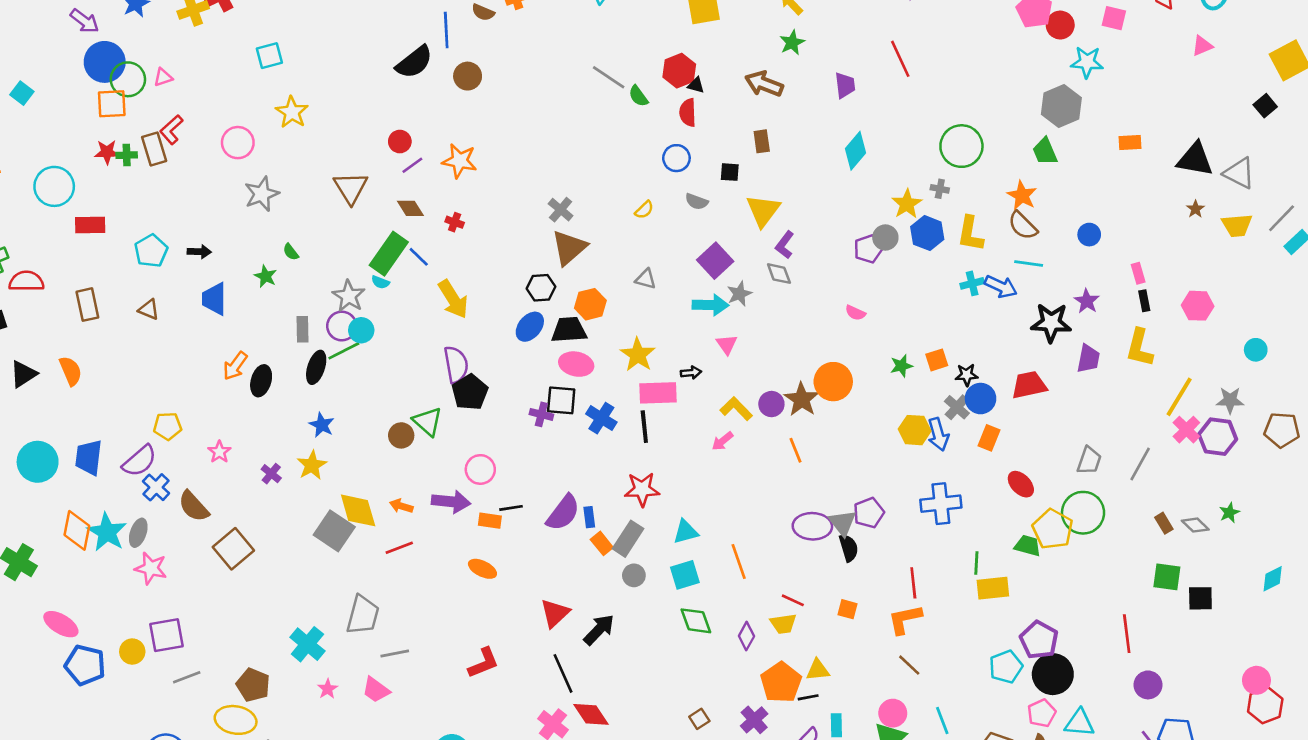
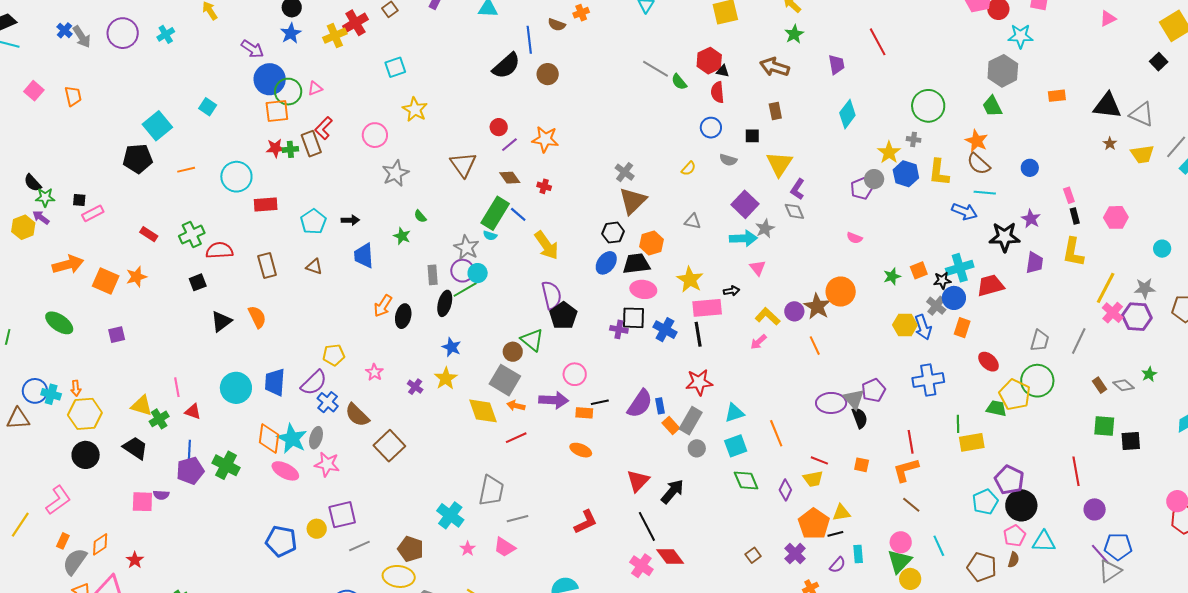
cyan cross: (972, 283) -> (960, 268), moved, size x1.5
gray square: (334, 531) -> (505, 380), moved
pink ellipse: (61, 624) -> (285, 471), moved

